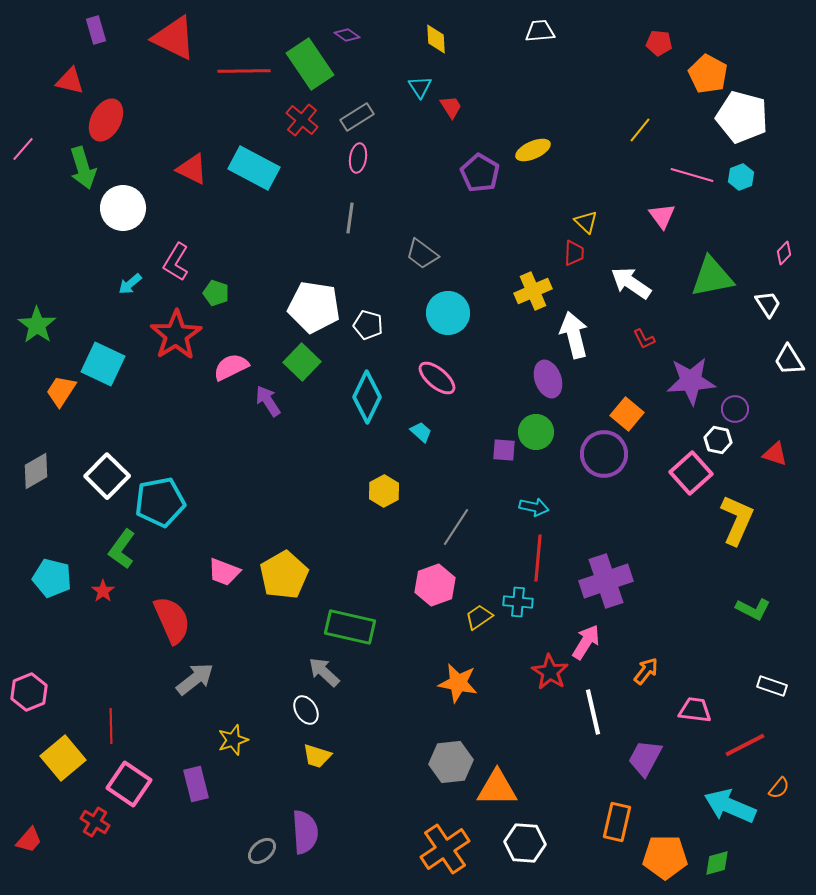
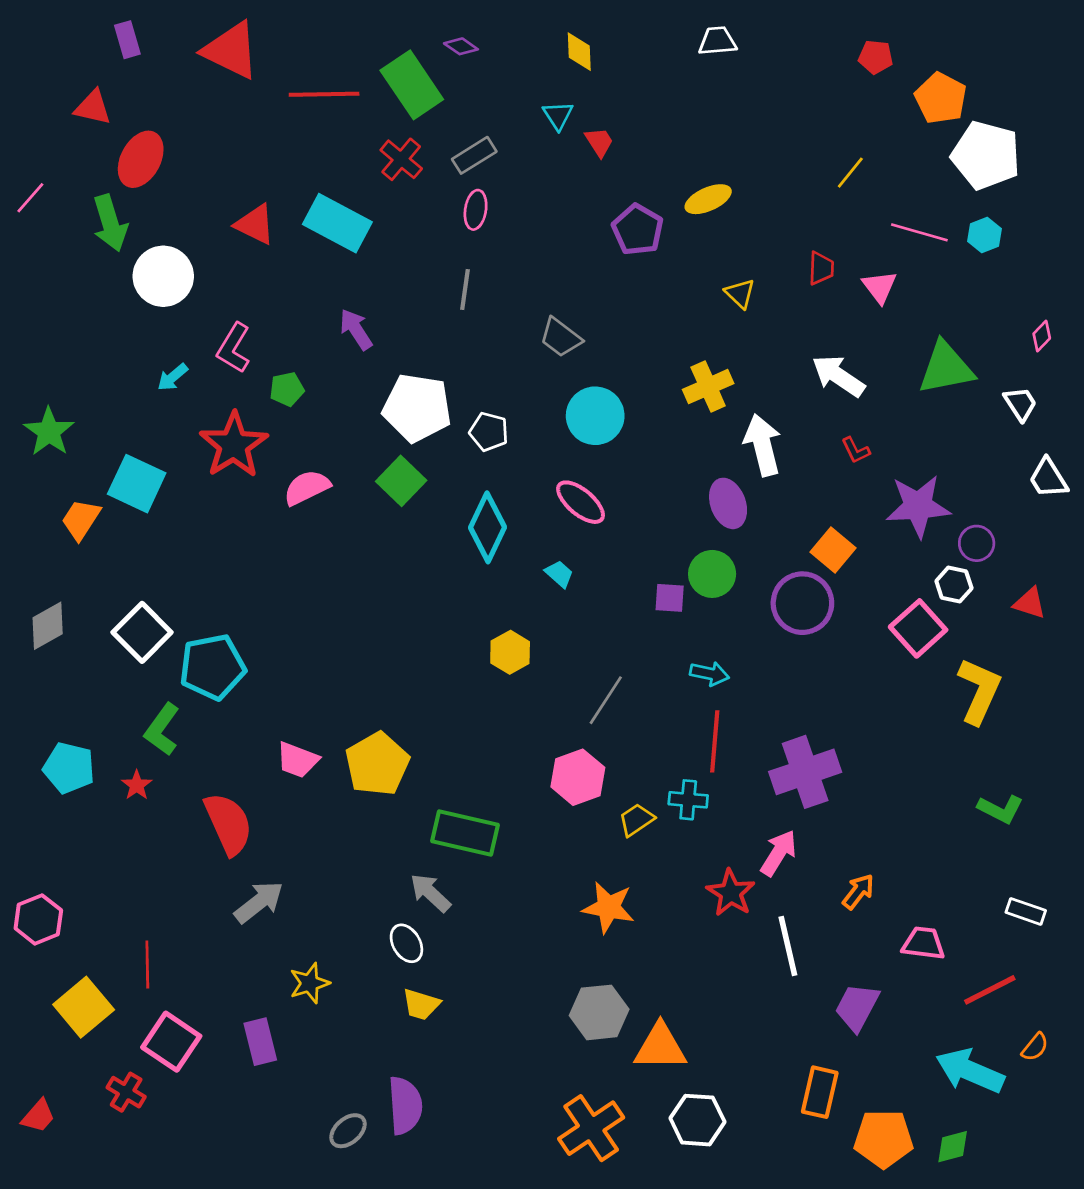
yellow triangle: (586, 222) -> (740, 294), moved
red trapezoid: (574, 253) -> (821, 268), moved
green pentagon: (216, 293) -> (287, 389), turned -30
purple arrow: (268, 401) -> (356, 329), moved

